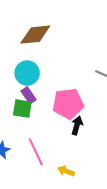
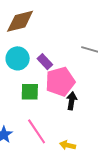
purple rectangle: (29, 95) -> (45, 62), moved
green square: (22, 109) -> (30, 92), moved

